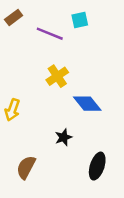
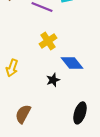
black star: (63, 137) -> (53, 80), moved

